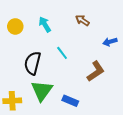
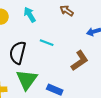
cyan line: (62, 53) -> (47, 43), turned -32

